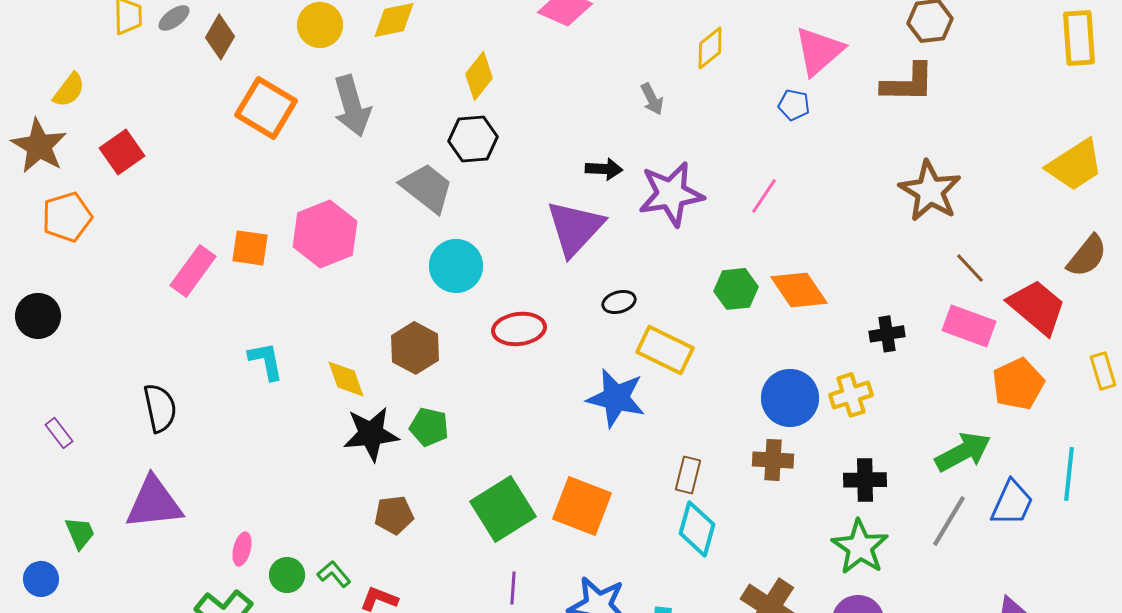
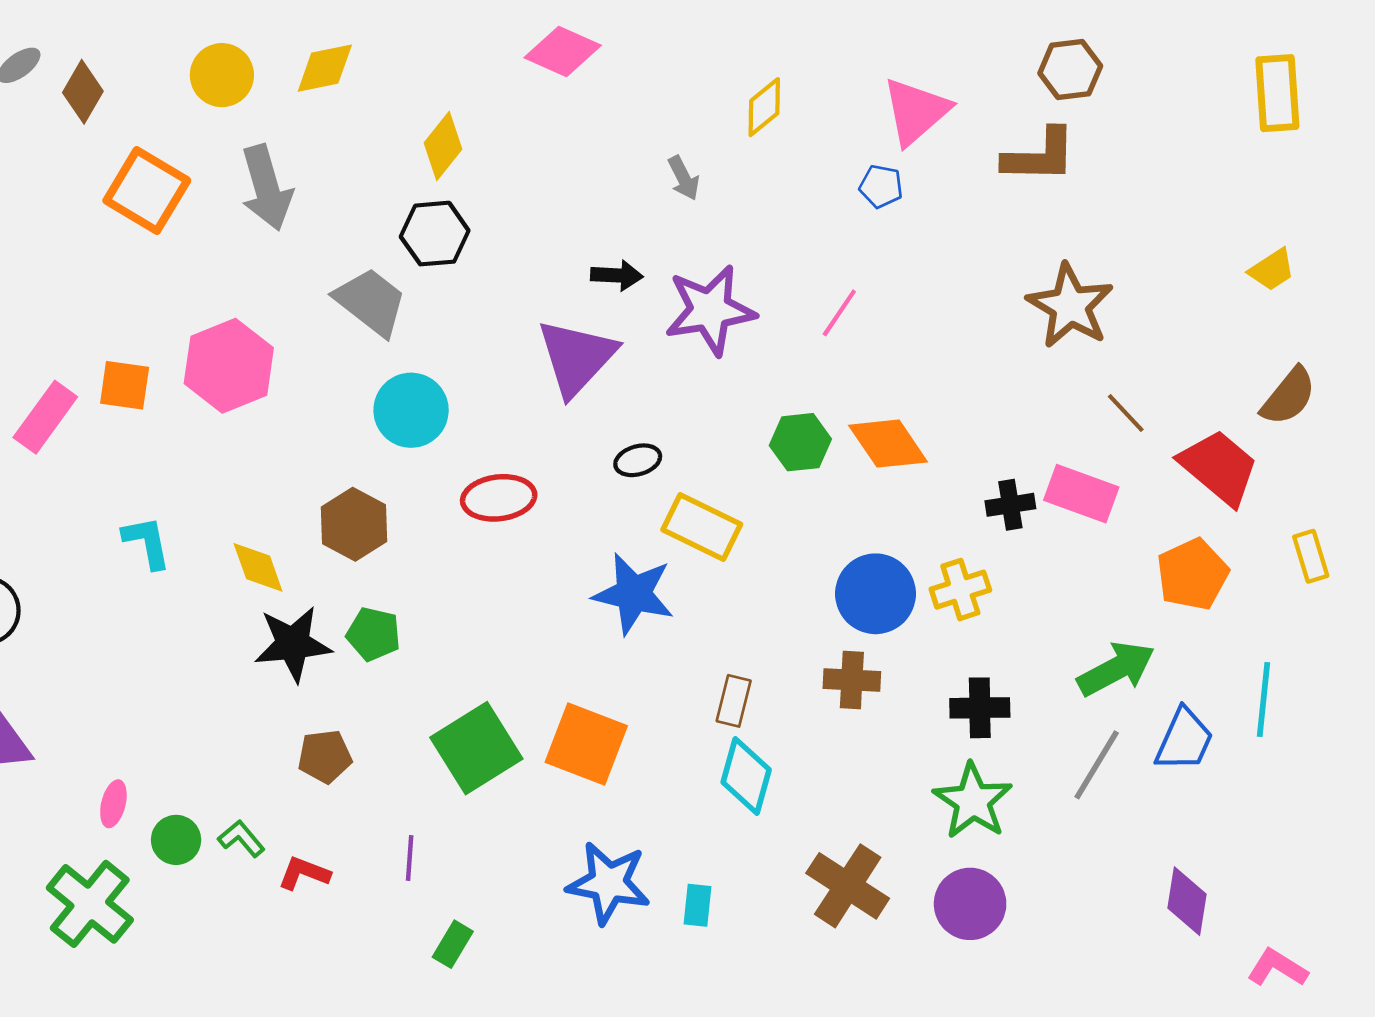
yellow trapezoid: (1075, 165) -> (1272, 270), size x0.6
pink rectangle: (969, 326) -> (1081, 494), moved
purple line: (513, 588) -> (410, 858), moved

